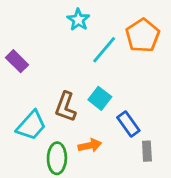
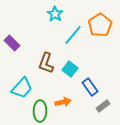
brown L-shape: (66, 107) -> (46, 63), moved
gray rectangle: (147, 151) -> (103, 106), turned 56

